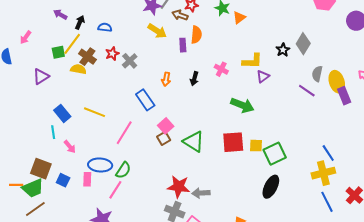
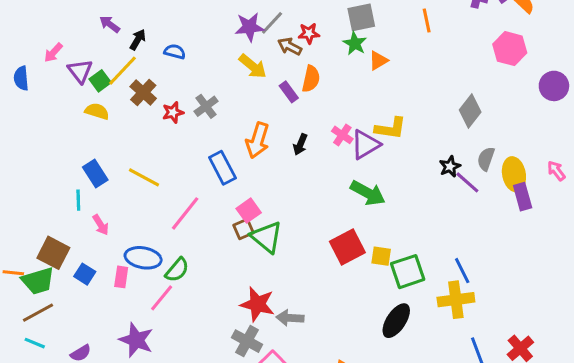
purple rectangle: (183, 45) -> (289, 92), turned -40
black star: (283, 50) -> (450, 167), moved
green square: (58, 52) -> (100, 81), turned -32
red star: (112, 54) -> (173, 112), moved
yellow semicircle: (78, 69) -> (97, 111), moved
purple triangle: (41, 76) -> (80, 71), moved, turned -42
purple triangle: (263, 77) -> (365, 145), moved, size x1.5
orange arrow: (166, 79) -> (258, 140), size x1.6
green triangle: (194, 142) -> (267, 237), moved
red square: (233, 142) -> (347, 247), turned -30
blue line: (328, 153) -> (462, 271), moved
yellow cross: (323, 173) -> (456, 300), moved

